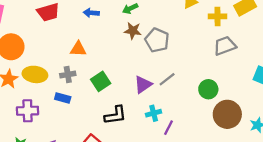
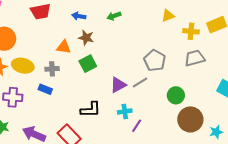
brown star: (133, 31) -> (86, 38), moved
gray pentagon: (157, 40) -> (155, 61), moved
green square: (101, 81) -> (88, 64), moved

